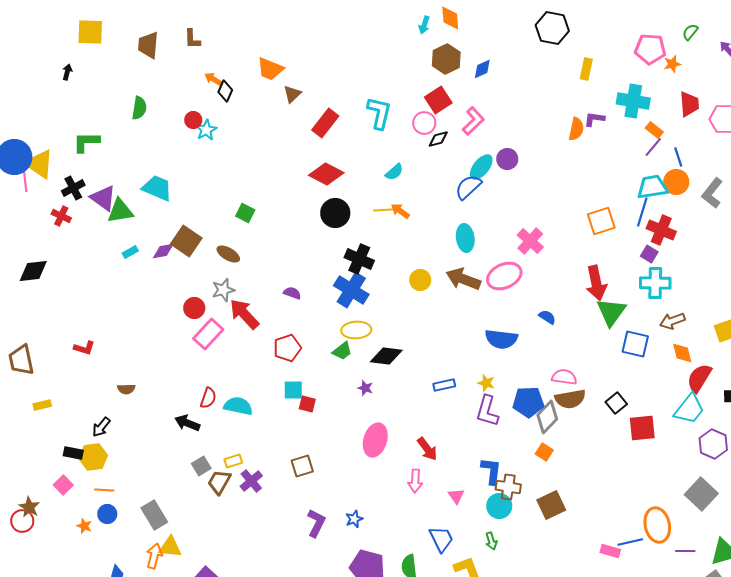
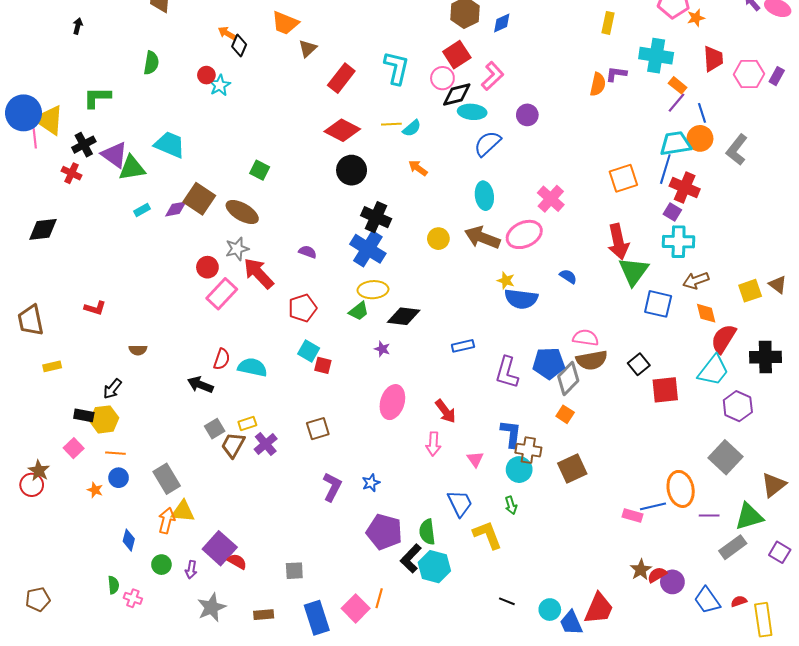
black diamond: (438, 139) -> (457, 94), size x1.4
cyan ellipse: (481, 167) -> (472, 112), moved, turned 56
yellow line: (383, 210) -> (391, 124), moved
brown ellipse: (228, 254) -> (242, 212), size x1.4
yellow star: (486, 383) -> (506, 280), moved
cyan square: (293, 390) -> (309, 351), turned 30

